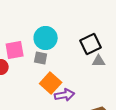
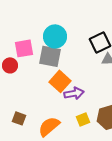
gray square: (41, 58) -> (50, 56), size x1.6

